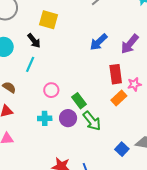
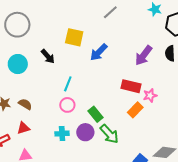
yellow square: (49, 20) -> (74, 37), moved
blue arrow: (99, 42) -> (99, 52), moved
cyan line: (30, 64) -> (68, 84), moved
red rectangle: (116, 74) -> (131, 86), turned -66

